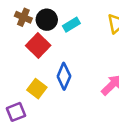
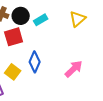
red square: (38, 46) -> (14, 37), turned 30

